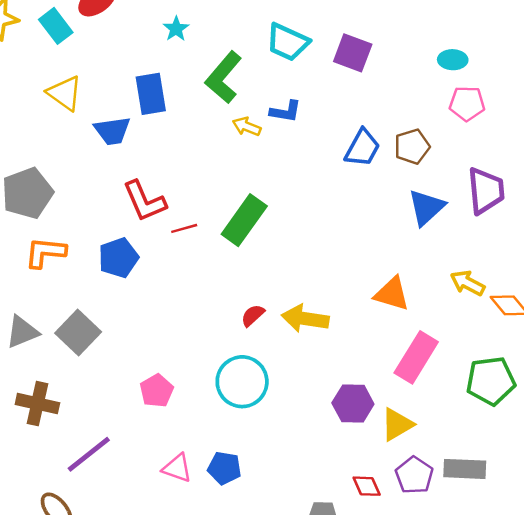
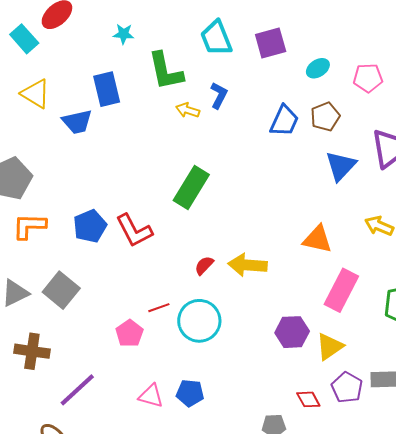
cyan star: (176, 29) -> (124, 34), turned -30
cyan trapezoid: (288, 42) -> (216, 38), turned 48
purple square: (353, 53) -> (271, 43), turned -32
cyan ellipse: (453, 60) -> (318, 68), moved, turned -30
green L-shape: (224, 77) -> (166, 71), turned -48
blue L-shape: (286, 111) -> (219, 95), turned -68
red L-shape: (144, 201) -> (134, 231), moved
red line: (184, 228) -> (159, 308), moved

